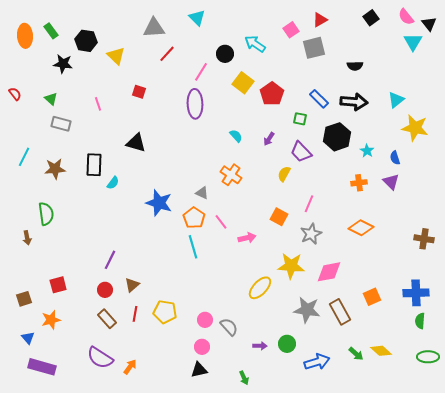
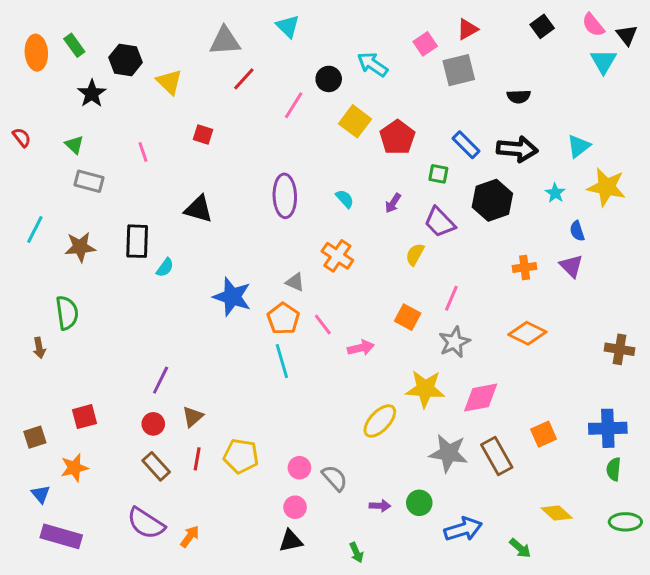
black star: (63, 64) -> (92, 94), turned 30
purple ellipse: (195, 104) -> (285, 196), moved
cyan star: (367, 151) -> (555, 193), moved
green arrow: (356, 354) -> (520, 548), moved

